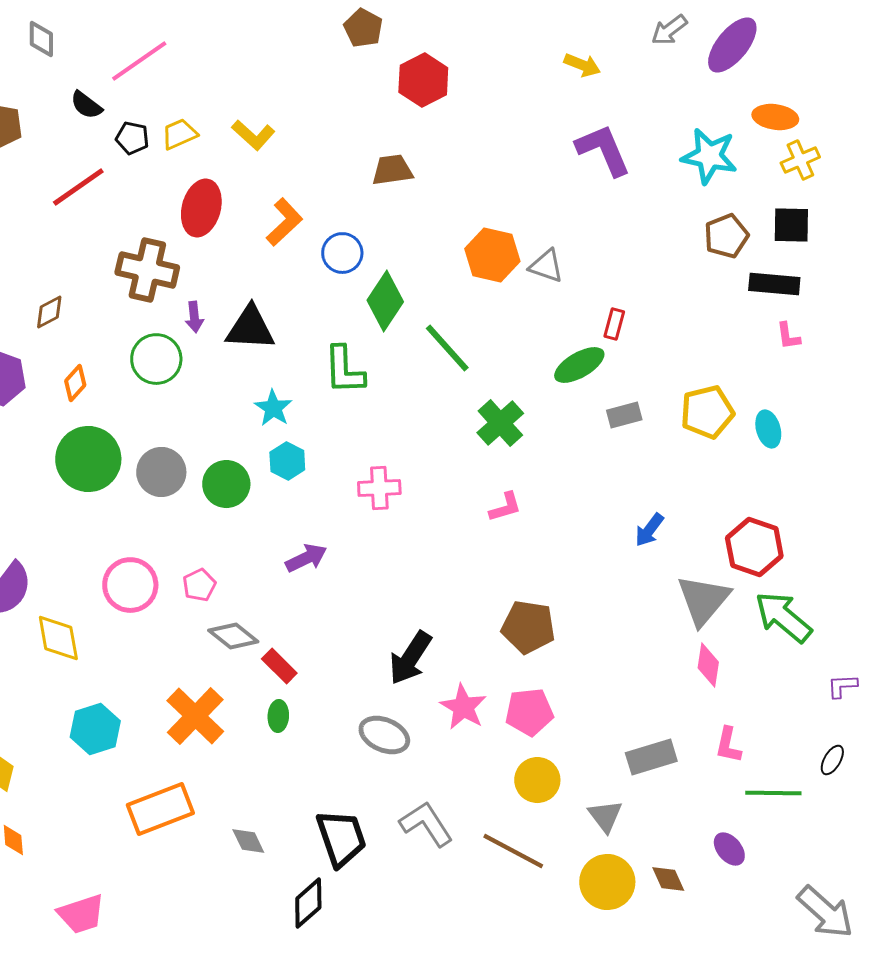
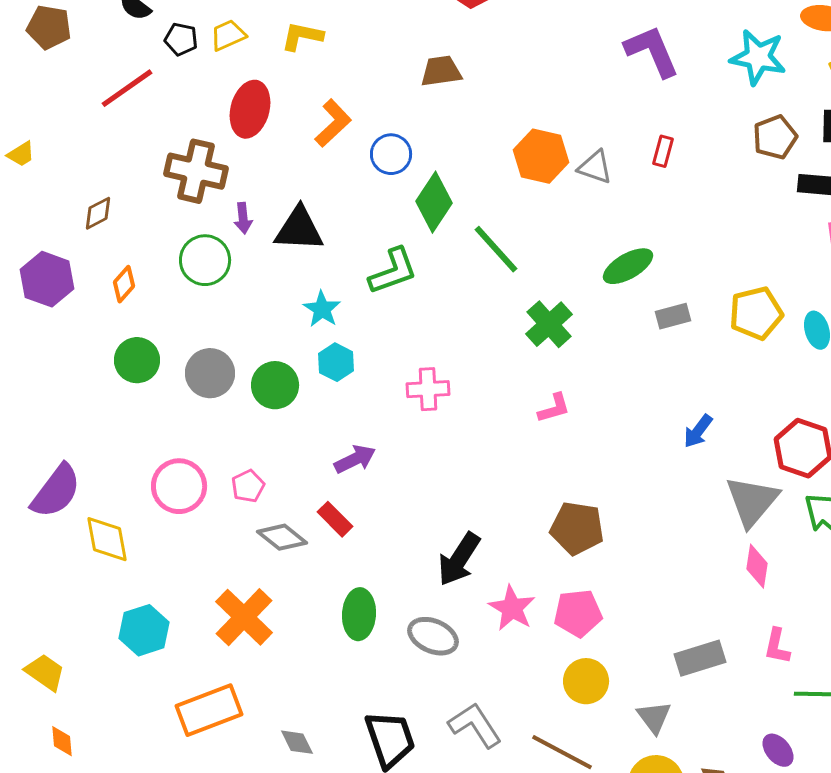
yellow L-shape: (253, 135) -> (302, 36), turned 150
red rectangle: (614, 324) -> (663, 151), moved
green L-shape: (344, 370) -> (393, 271), turned -108
green circle: (88, 459) -> (137, 360), size x0.7
red rectangle: (279, 666) -> (335, 519), moved
green ellipse: (278, 716) -> (359, 614), moved, size x1.6

